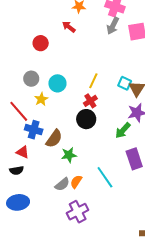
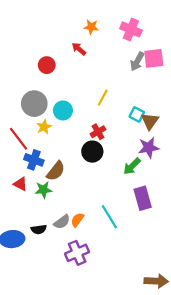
gray arrow: (113, 26) -> (137, 61), moved
gray circle: (31, 79) -> (34, 104), size x1.5
yellow line: (93, 81) -> (103, 98), moved
green star: (69, 155) -> (43, 190), moved
black semicircle: (17, 170) -> (39, 229), moved

